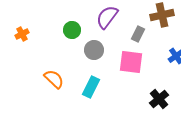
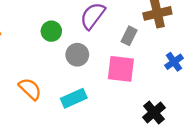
cyan rectangle: (91, 87) -> (74, 98), turned 40

